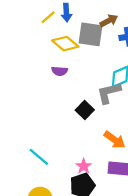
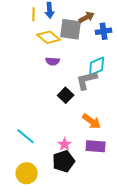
yellow line: (48, 17) -> (34, 14), turned -48
purple semicircle: (60, 71) -> (53, 61), moved

